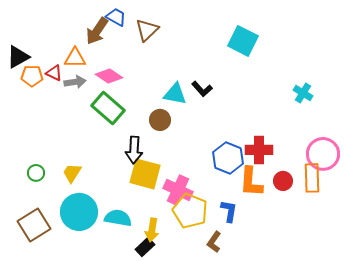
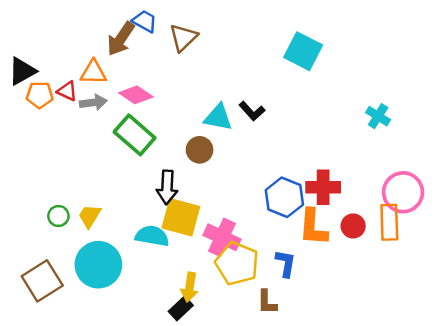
green circle: (36, 173) -> (58, 216), moved
cyan semicircle: (118, 218) -> (152, 236), moved
brown L-shape: (214, 242) -> (267, 302), turned -35

